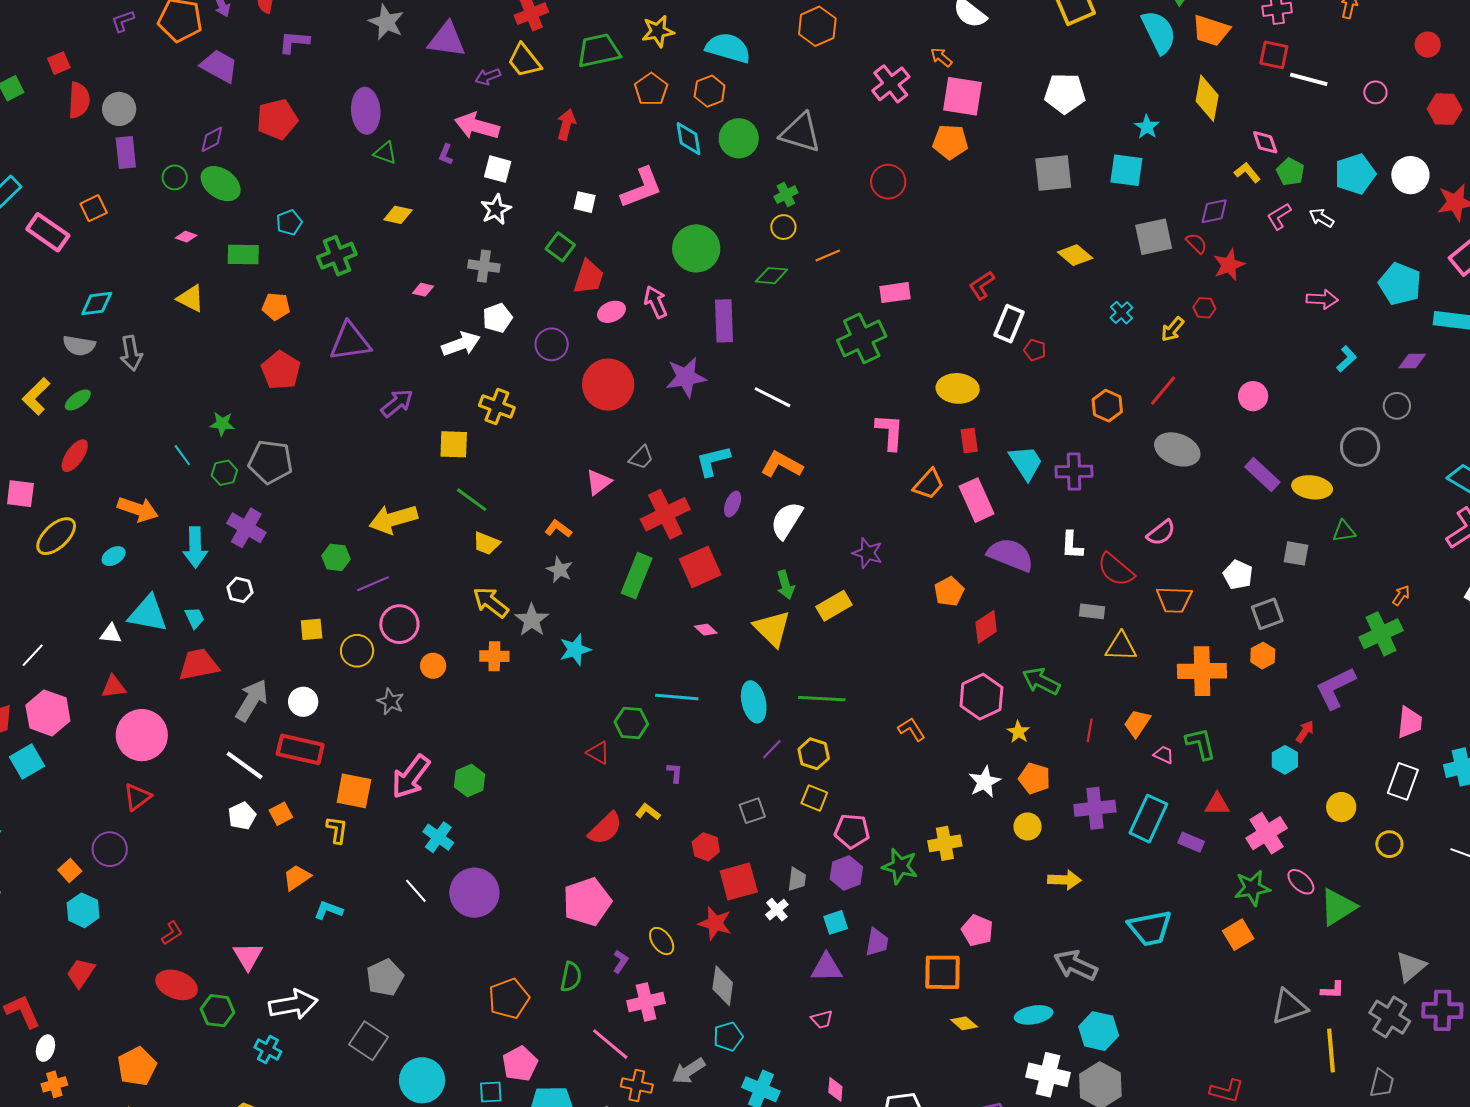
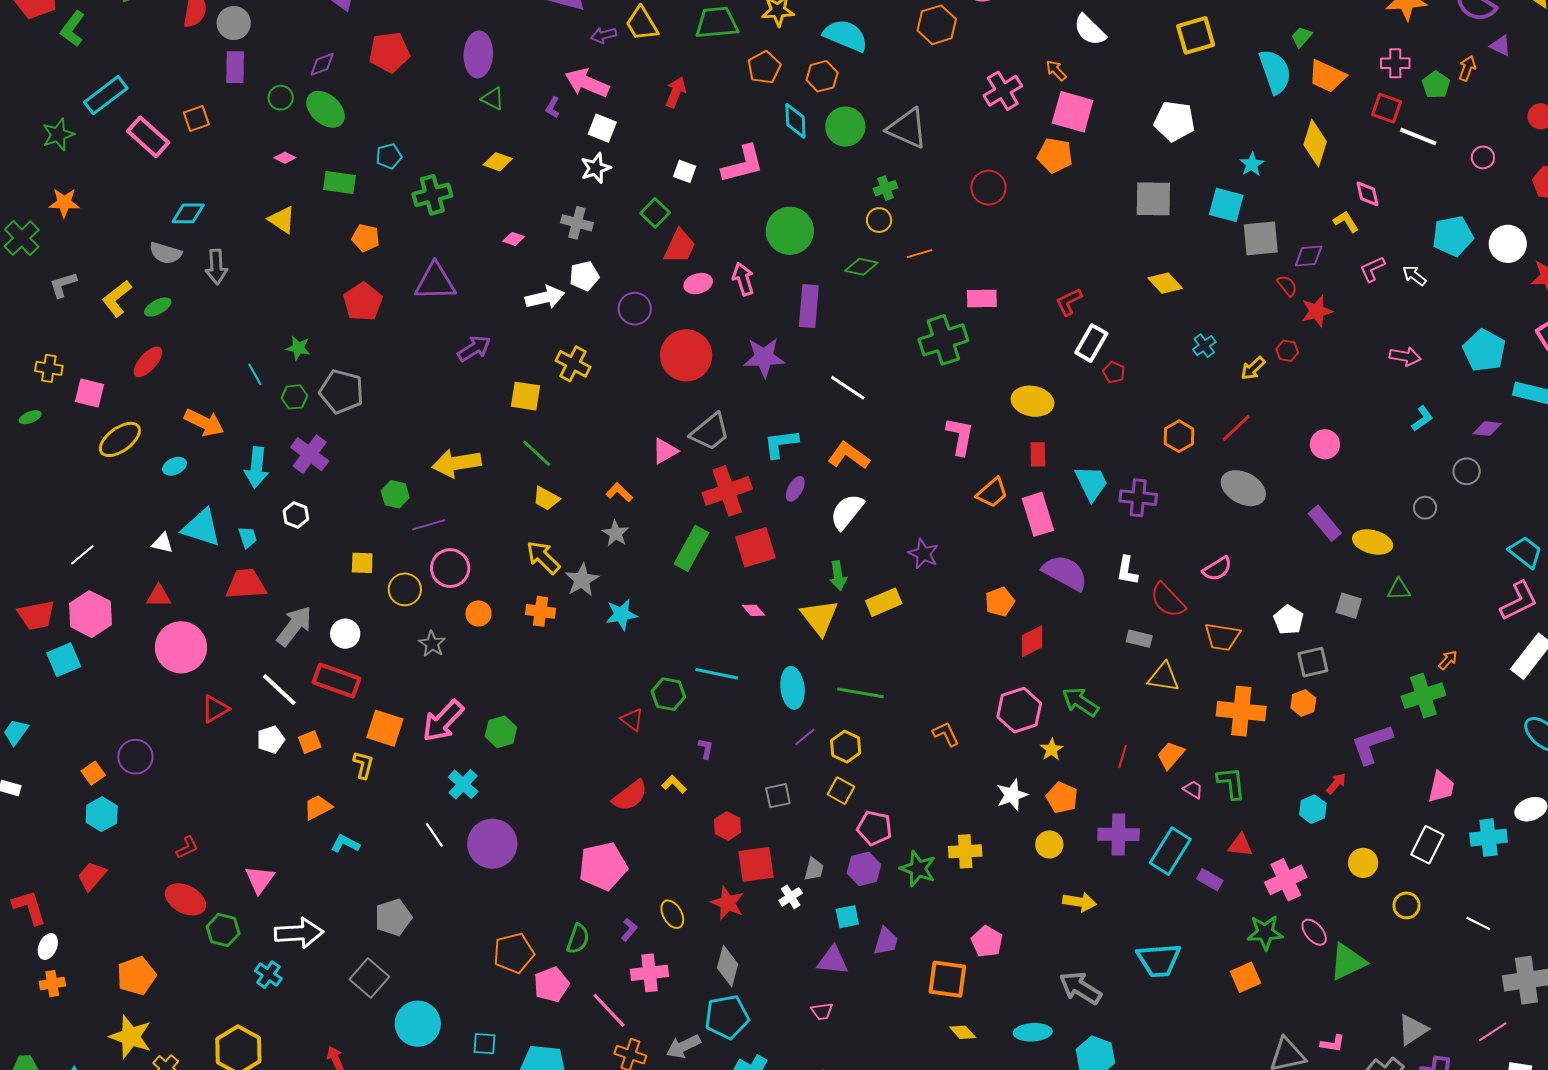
green pentagon: (1290, 172) -> (1436, 85), moved
gray square: (1154, 237) -> (1261, 238), moved
gray circle: (1360, 447) -> (1425, 508), size x0.6
gray trapezoid: (641, 457) -> (710, 432), size x1.6
red triangle: (137, 797) -> (215, 709), moved
cyan pentagon: (728, 1036) -> (727, 1017), size x1.5
pink pentagon: (520, 1064) -> (551, 985), moved

